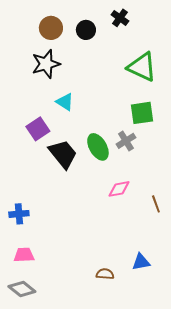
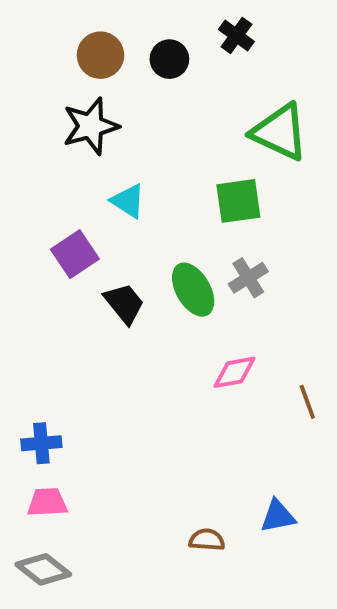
green square: (142, 113) -> (238, 201), moved
black trapezoid: (63, 154) -> (124, 303), size x0.7
blue cross: (19, 214) -> (41, 443), moved

